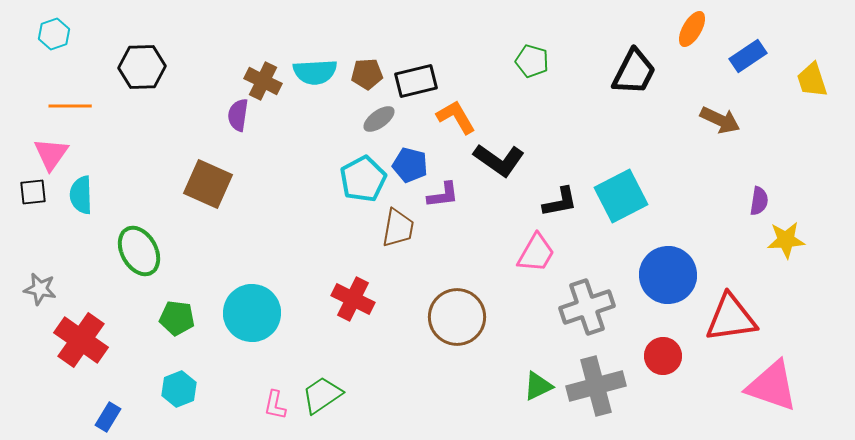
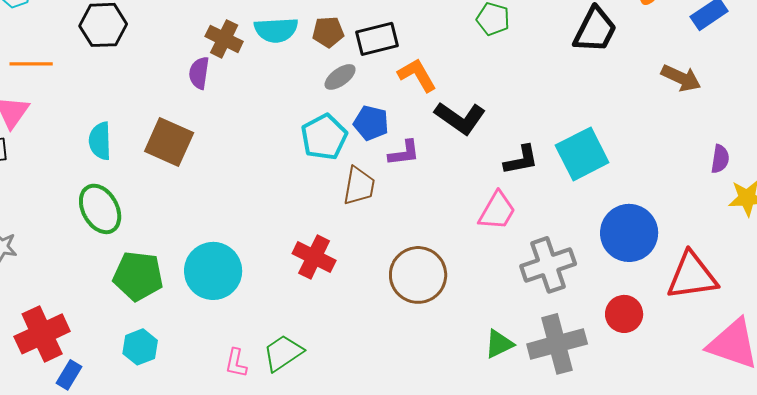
cyan semicircle: (81, 195) -> (100, 141), moved
green pentagon: (177, 318) -> (138, 276), size x1.4
red cross: (81, 340) -> (42, 334), moved, turned 30

